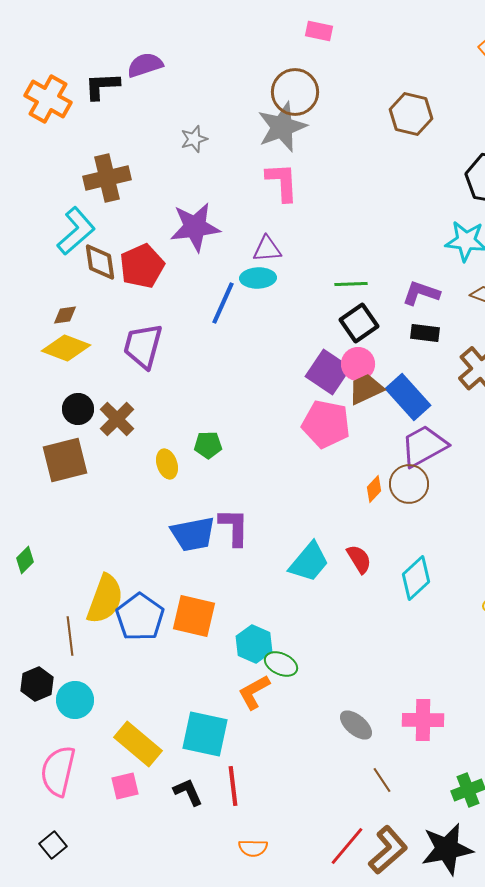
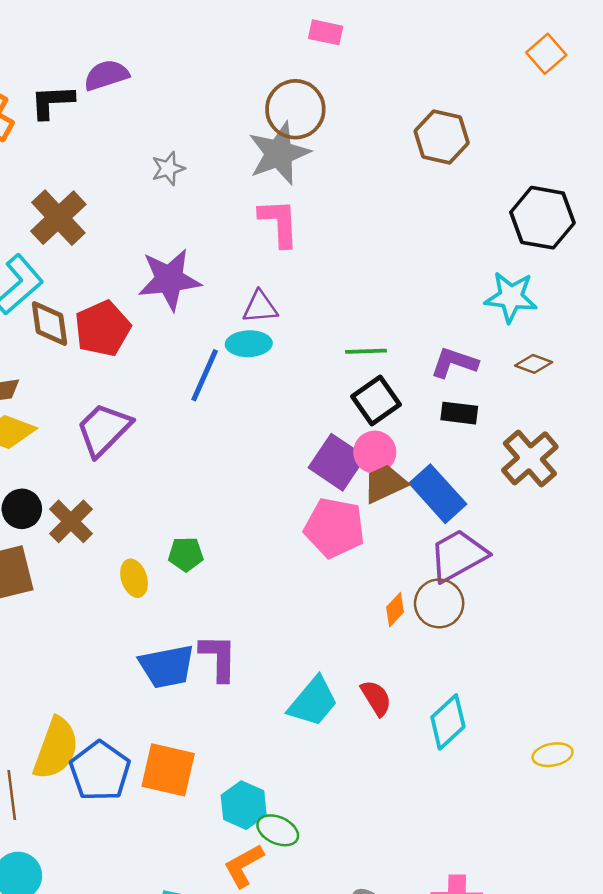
brown cross: (107, 178) -> (58, 218), turned -30
purple trapezoid: (143, 346) -> (104, 429), turned 30

